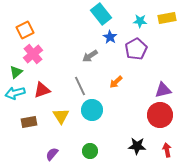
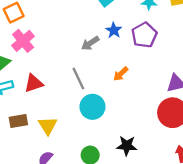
blue star: (110, 37) -> (114, 30), moved
yellow triangle: (61, 116) -> (48, 126), moved
black star: (137, 146) -> (127, 146), moved

